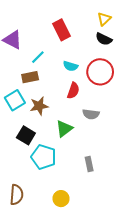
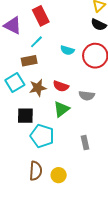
red rectangle: (62, 30) -> (41, 16), moved
red semicircle: (73, 91) -> (61, 86), moved, turned 91
black square: (26, 135) -> (25, 116), turned -30
brown semicircle: (17, 195) -> (36, 171), moved

